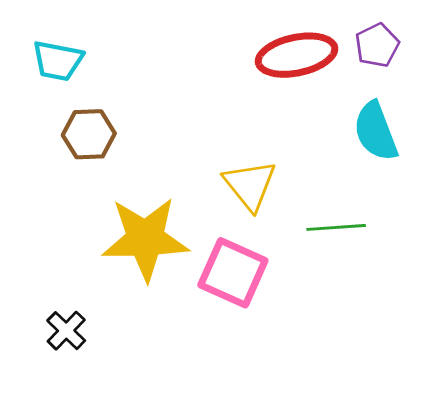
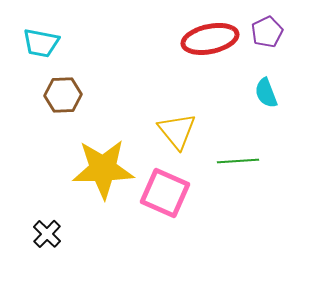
cyan semicircle: (376, 131) -> (266, 93), size x0.7

